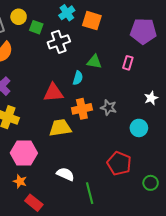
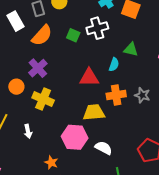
green square: (36, 27) -> (73, 35), moved
pink hexagon: (24, 153) -> (75, 137), moved
white semicircle: (65, 174) -> (104, 148), moved

